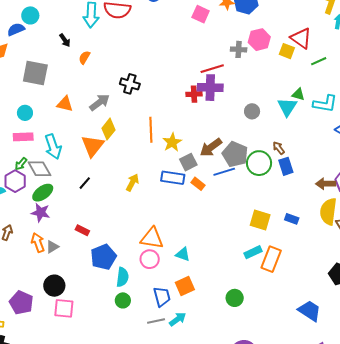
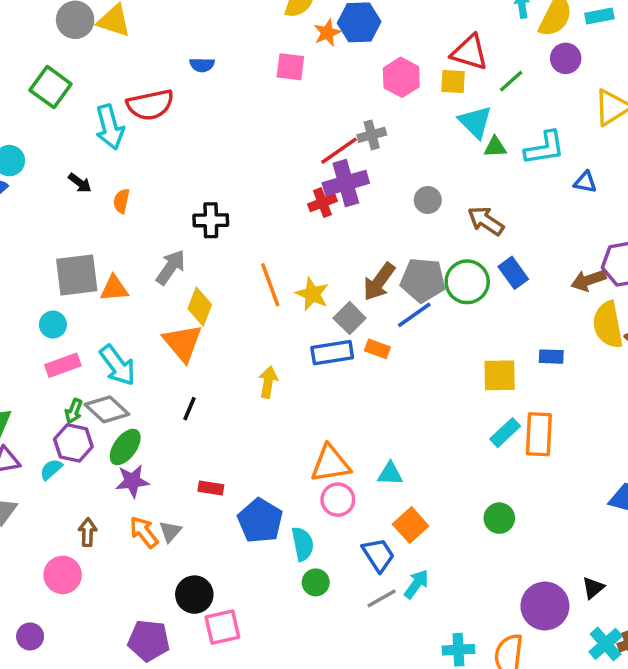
gray cross: (239, 49) -> (372, 135), moved
gray square: (35, 73) -> (77, 275), moved
cyan triangle: (287, 107) -> (475, 122), moved
brown arrow: (279, 148) -> (486, 221), moved, size x1.5

